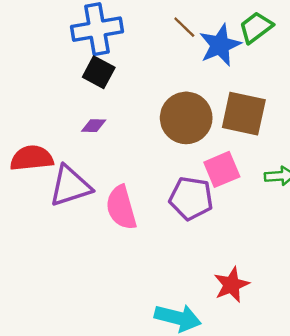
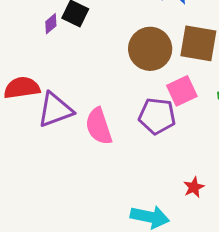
purple diamond: (94, 126) -> (51, 24), moved, turned -40
red star: (231, 285) -> (194, 187), size x0.7

